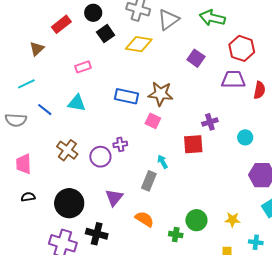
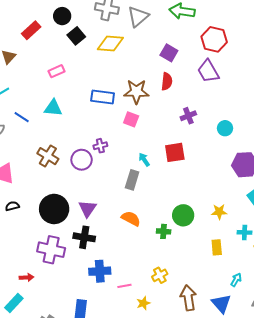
purple trapezoid: (233, 80) -> (208, 71), turned -115
red semicircle: (259, 90) -> (167, 81), moved
red square: (193, 144) -> (175, 152), moved
purple triangle: (114, 197) -> (87, 209), moved

